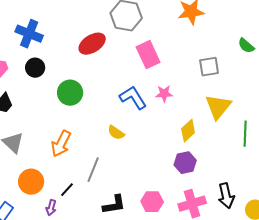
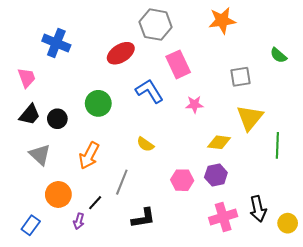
black circle: (35, 68) -> (57, 119), moved
blue L-shape: (133, 98) -> (149, 91), moved
yellow diamond: (188, 131) -> (219, 142), turned 50
pink hexagon: (152, 202) -> (182, 180), moved

